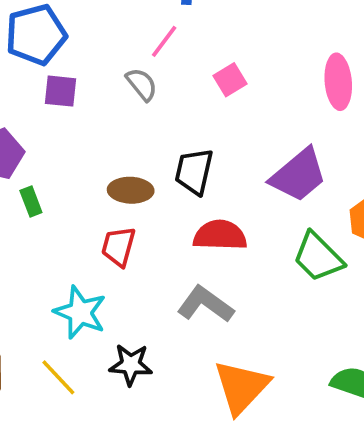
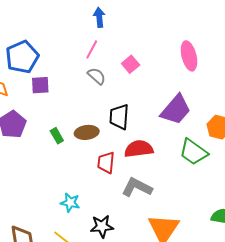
gray semicircle: (142, 84) -> (97, 76), moved
green rectangle: (31, 202) -> (57, 136), moved
red trapezoid: (118, 246) -> (106, 163), moved
cyan star: (80, 312) -> (70, 203), size x0.7

